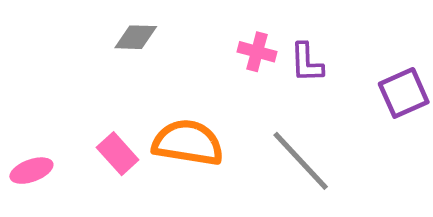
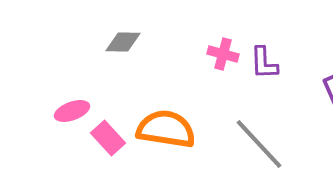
pink ellipse: (31, 171) -> (72, 111), moved

